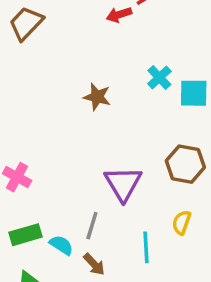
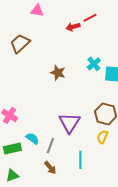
brown trapezoid: (26, 23) -> (20, 43), moved
yellow semicircle: (182, 222) -> (102, 137), moved
cyan semicircle: (61, 245) -> (32, 139), moved

